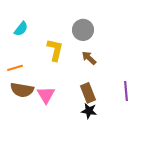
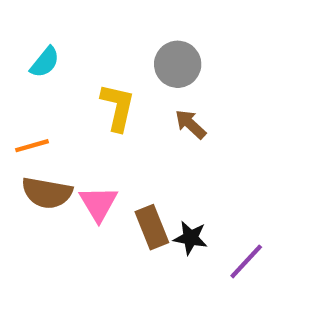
purple line: (126, 91) -> (246, 261), moved, turned 48
brown rectangle: (88, 93) -> (152, 227), moved

